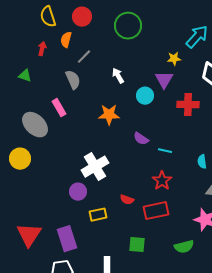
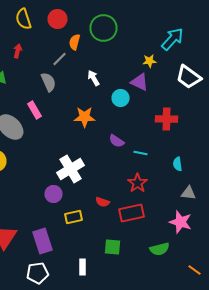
orange semicircle: (66, 40) -> (74, 42), moved
purple triangle: (164, 80) -> (140, 82), turned -36
red cross: (188, 105) -> (166, 119), moved

